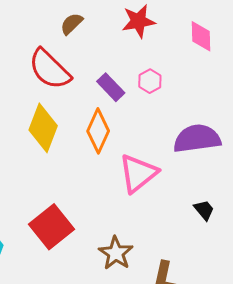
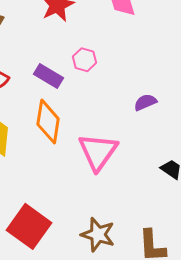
purple semicircle: (197, 139) -> (145, 102), size x0.5

